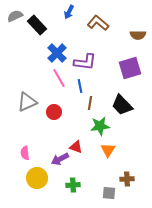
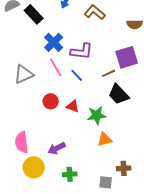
blue line: (80, 86) -> (77, 75), turned -32
gray triangle: (27, 102) -> (24, 74), moved
brown line: (90, 103) -> (109, 73), moved, turned 56
red triangle: (76, 147) -> (73, 106), moved
orange triangle: (108, 150) -> (105, 139), turned 42
pink semicircle: (25, 153) -> (22, 142), size x1.5

